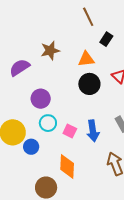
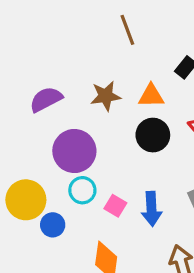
brown line: (88, 17) -> (127, 30), moved
brown star: (50, 51) -> (106, 96), moved
purple circle: (41, 99) -> (74, 151), size x1.4

